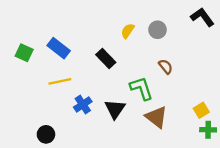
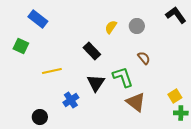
blue rectangle: (59, 48) -> (38, 19), moved
blue cross: (83, 104) -> (71, 100), moved
black triangle: (115, 109) -> (96, 83), moved

